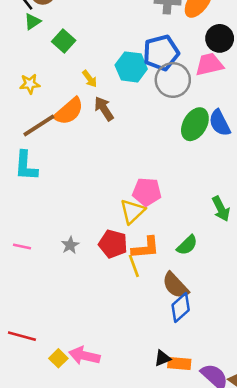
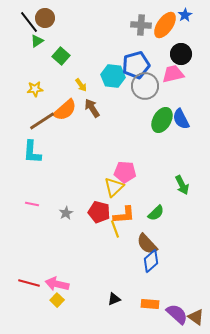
pink line: (22, 246) -> (32, 204), moved
pink arrow: (84, 356) -> (57, 284), moved
black triangle: (162, 358) -> (114, 299), moved

